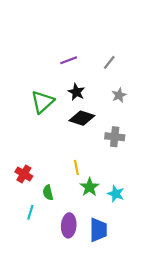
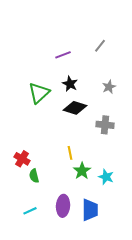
gray line: (109, 62) -> (100, 46), moved
green semicircle: (48, 193) -> (34, 176), moved
cyan line: (30, 212) -> (30, 211), moved, turned 48

